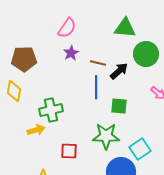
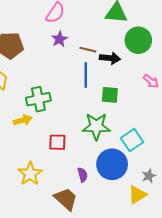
black arrow: (119, 71) -> (110, 58), turned 48

